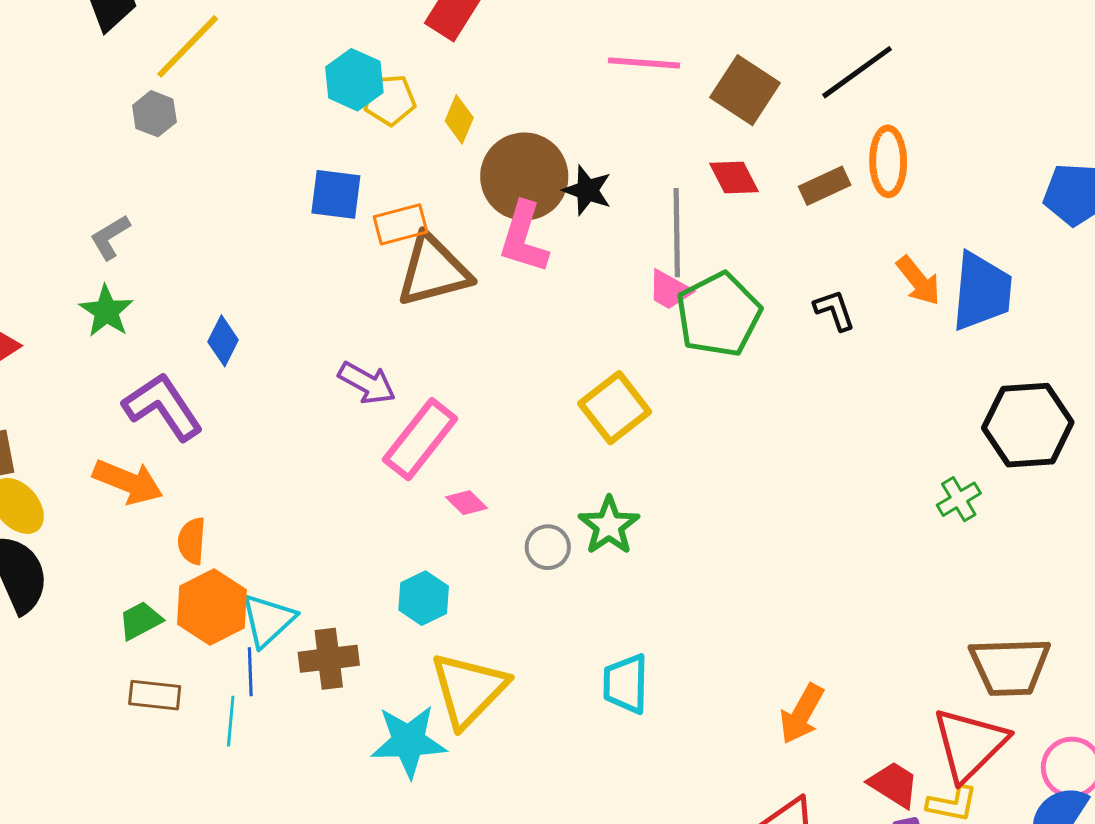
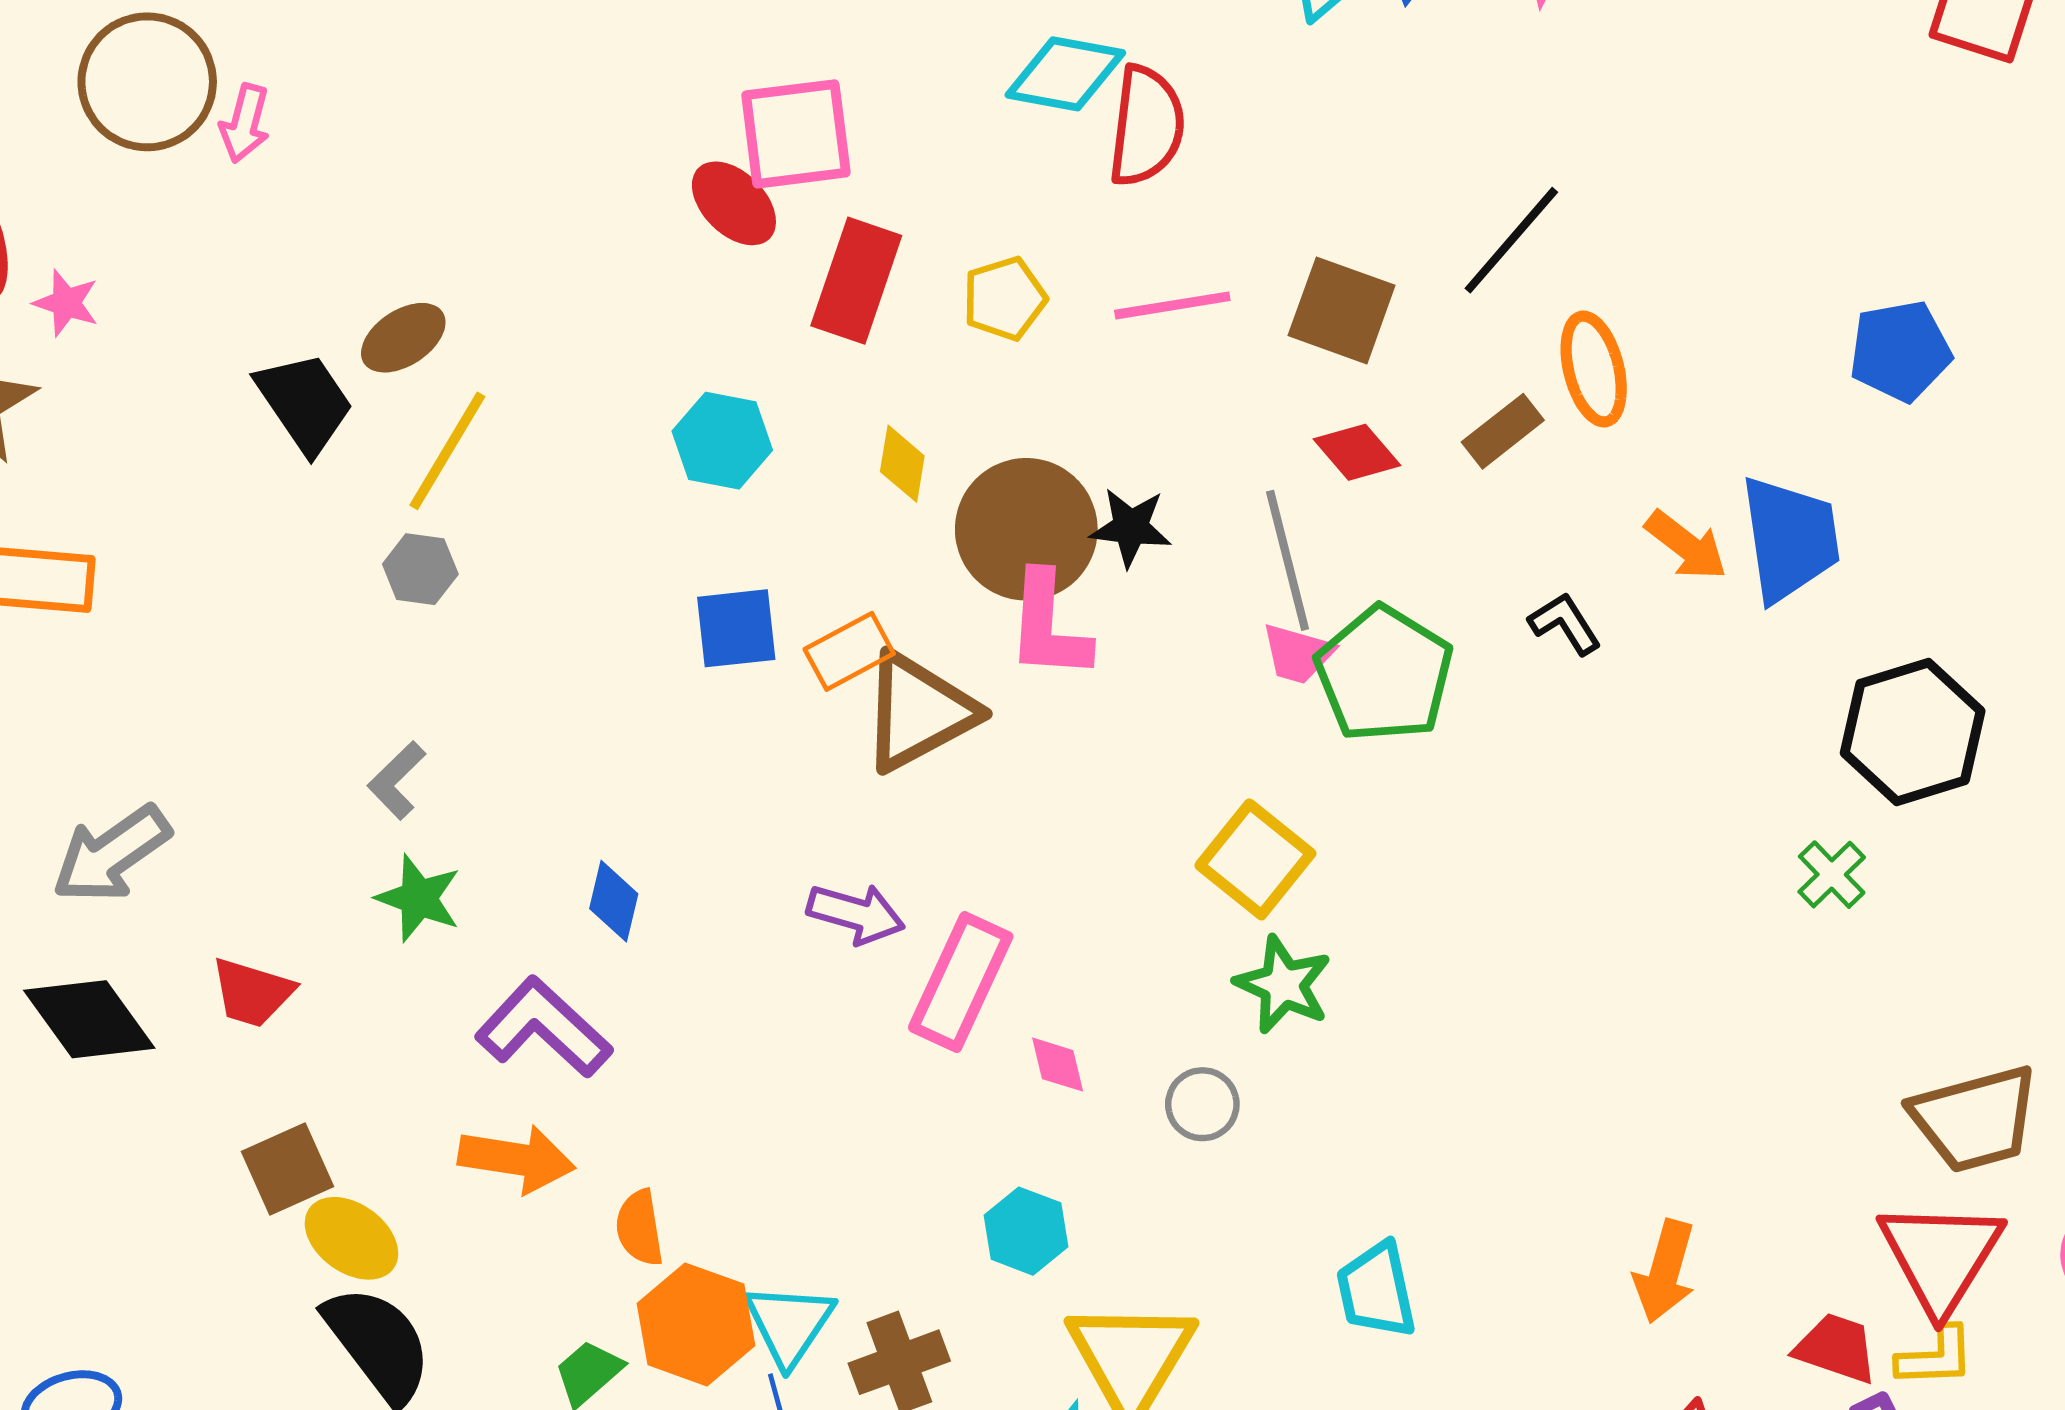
yellow pentagon: (390, 100) -> (1004, 299), moved
pink diamond: (466, 503) -> (1058, 1065), turned 45
green star: (609, 526) -> (1283, 985), moved

